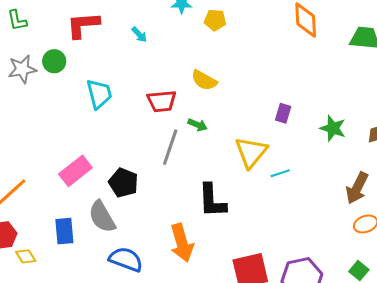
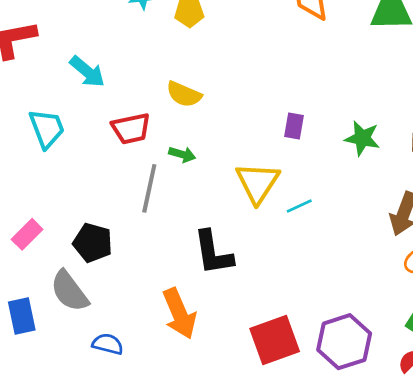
cyan arrow: (139, 35) -> (87, 72), moved, size x1.6
pink rectangle: (75, 171) -> (27, 234), size x0.7
blue semicircle: (126, 259) -> (108, 344), size x0.7

